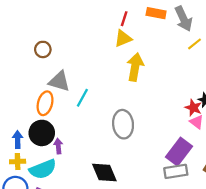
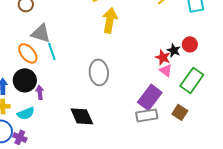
cyan line: (82, 98) -> (52, 51), moved, turned -48
orange ellipse: (45, 103) -> (28, 53), turned -55
cyan semicircle: (43, 169) -> (26, 113), size x0.7

